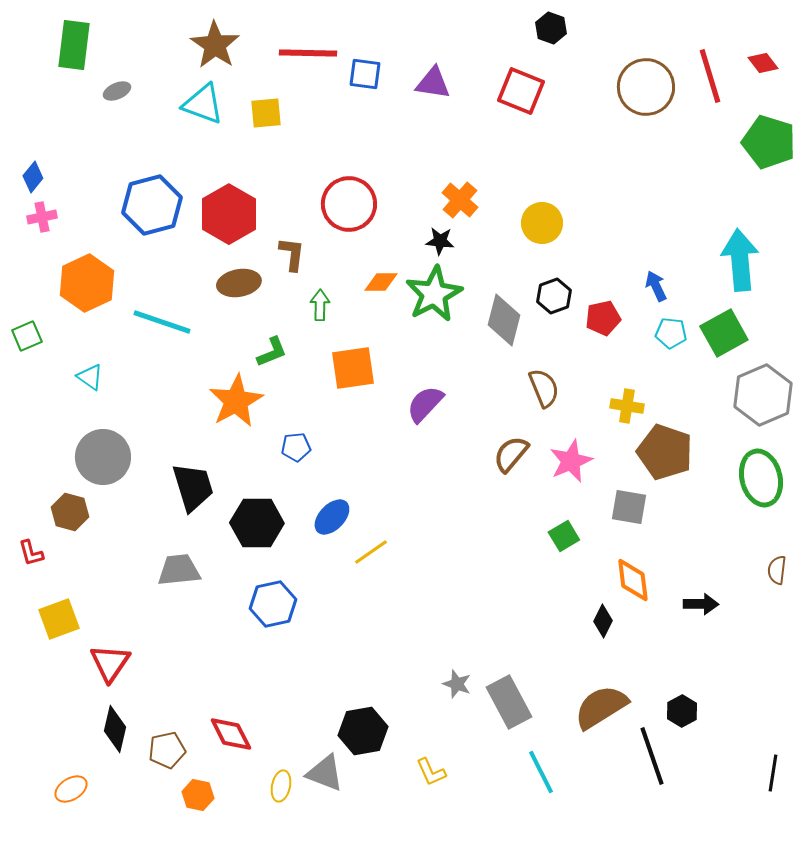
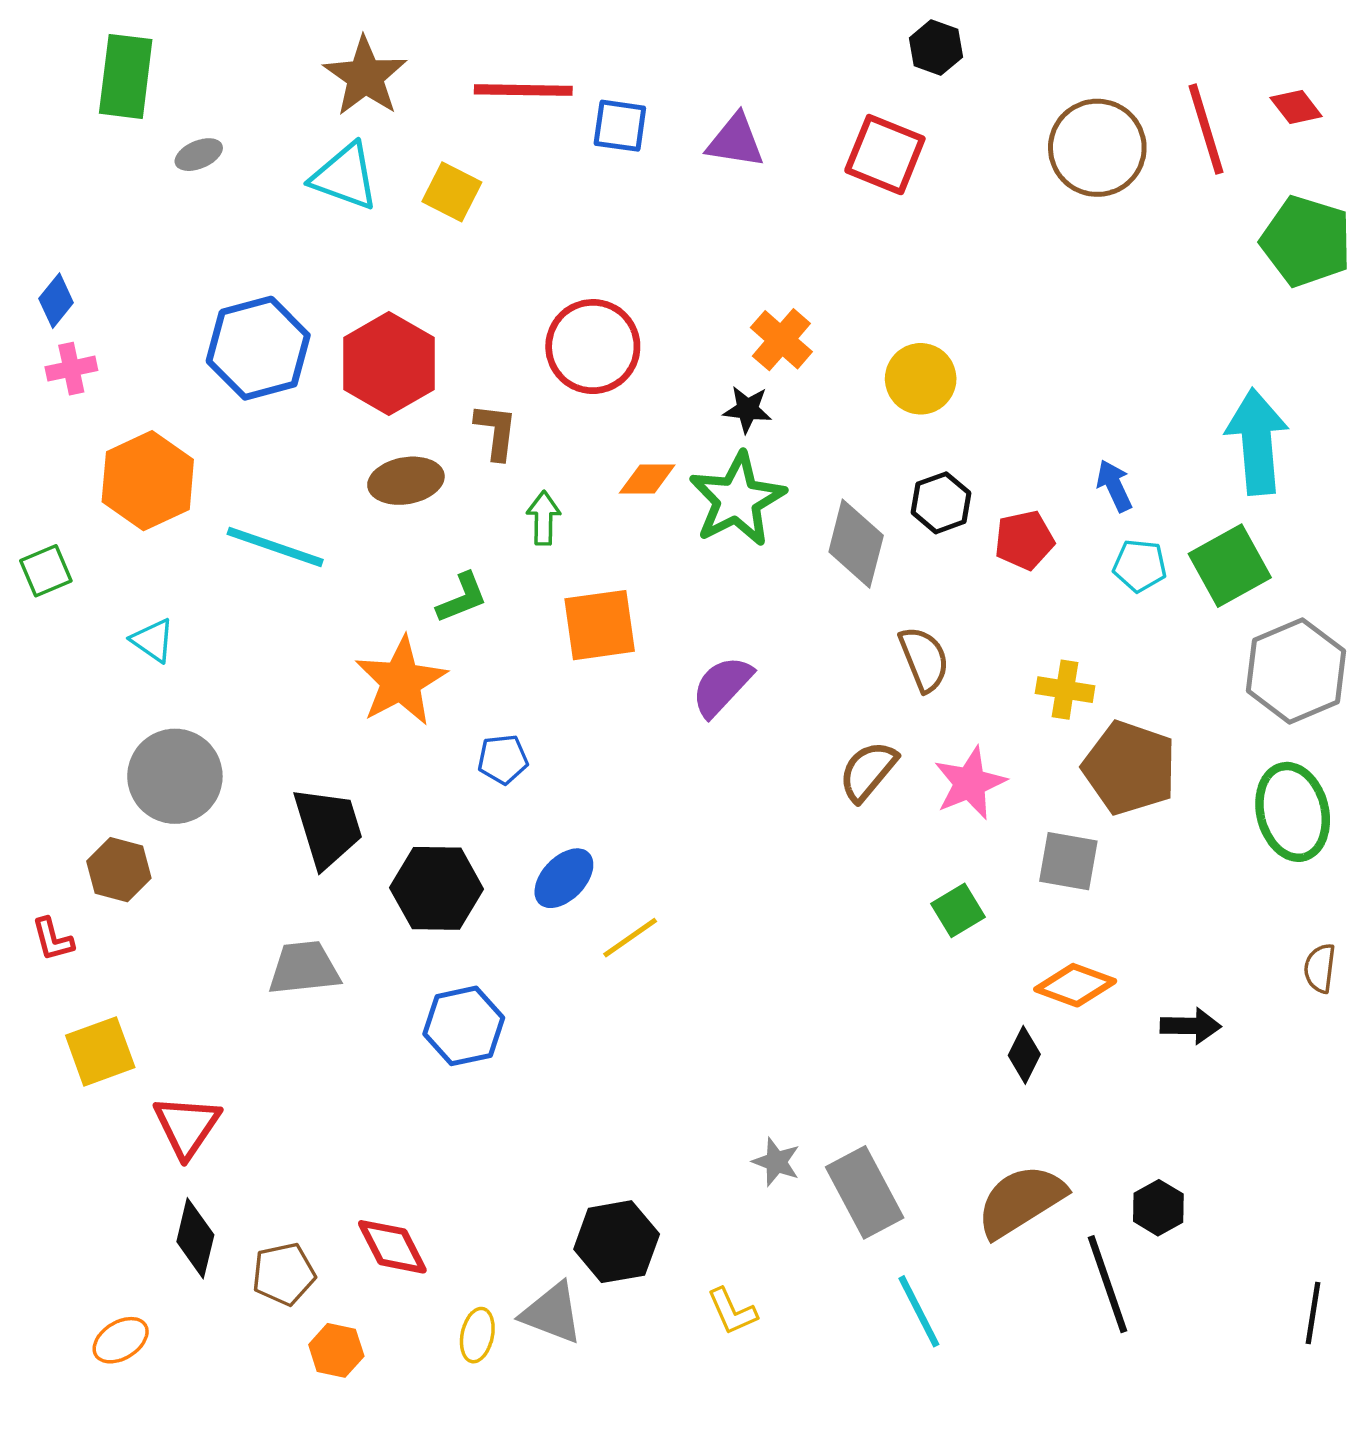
yellow square: (266, 113) -> (452, 192), turned 32
orange diamond: (633, 580) -> (1075, 985), turned -63

